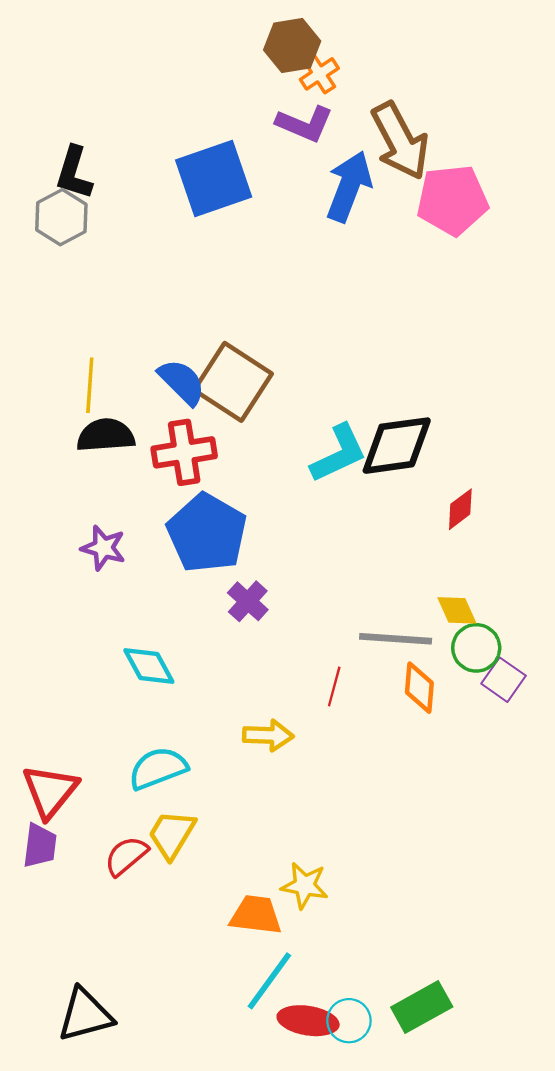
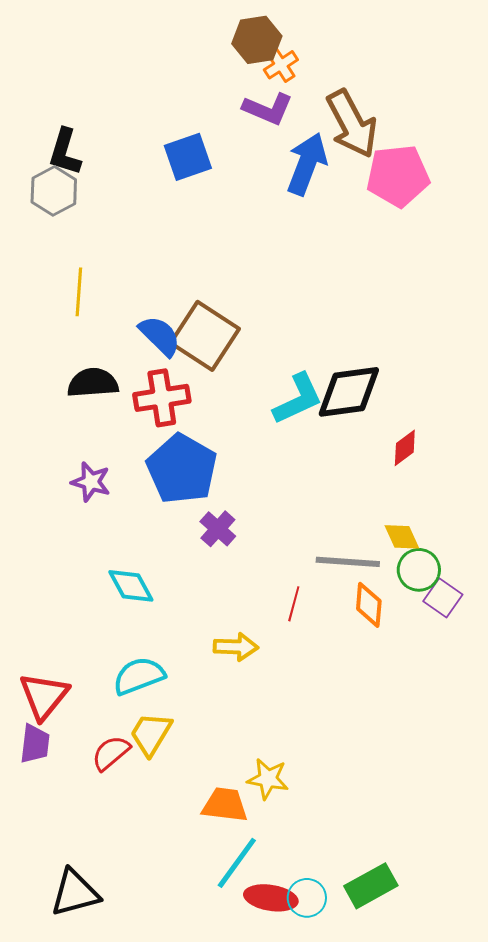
blue square: (214, 178) -> (188, 157), size x0.7
yellow line: (90, 385) -> (79, 292), moved

